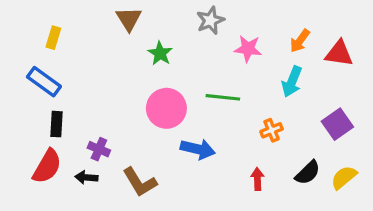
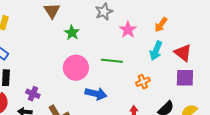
pink star: (248, 49) -> (128, 30), turned 30
red triangle: (339, 53) -> (183, 53), moved, turned 30
purple square: (337, 124) -> (185, 78), turned 36

